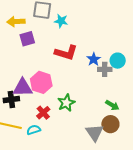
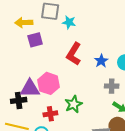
red L-shape: (66, 53) -> (74, 54), turned 105
gray cross: (105, 69) -> (112, 86), moved
red cross: (43, 113) -> (50, 114), turned 32

